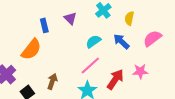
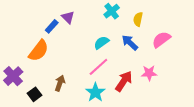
purple triangle: (70, 18) -> (68, 17), moved
blue rectangle: (44, 25) -> (52, 26), turned 56

